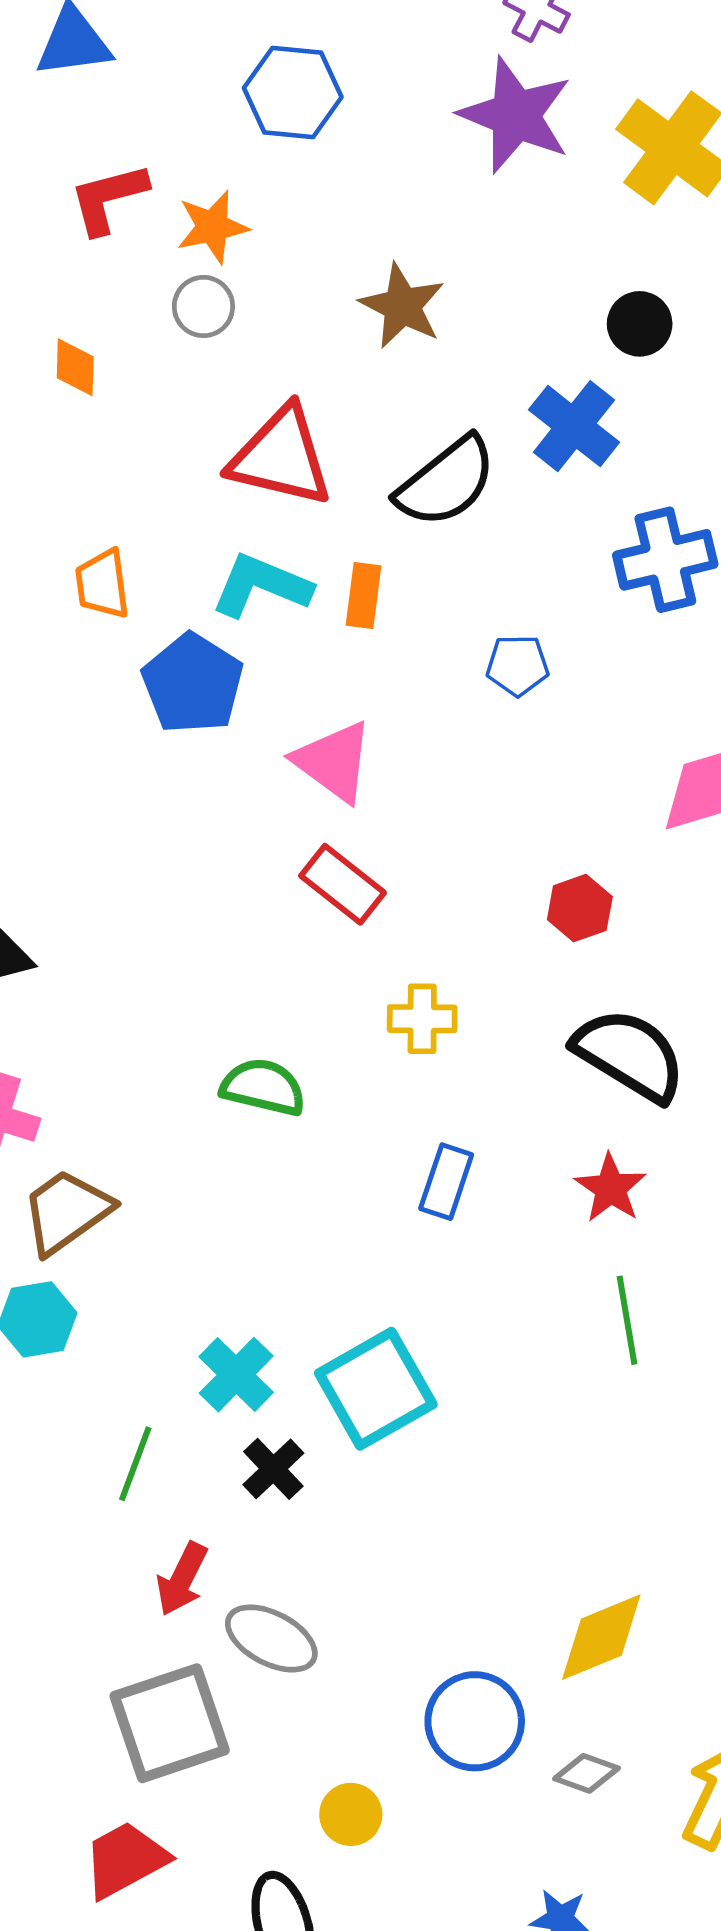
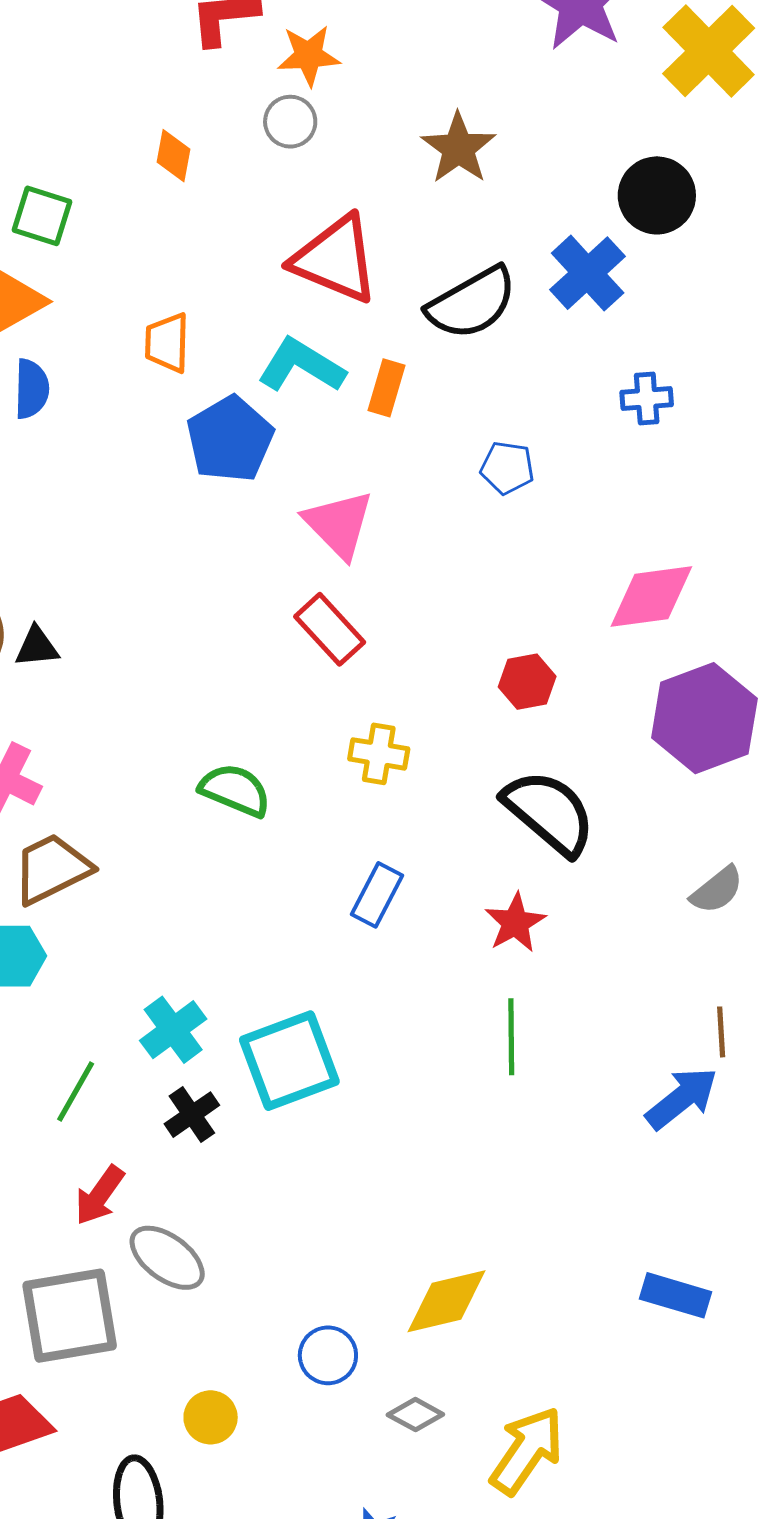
black circle: (640, 324) -> (657, 195), size x1.4
blue cross: (665, 560) -> (647, 399), size x0.6
blue circle: (475, 1721) -> (328, 1355), size x0.7

